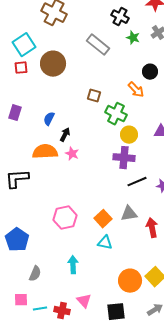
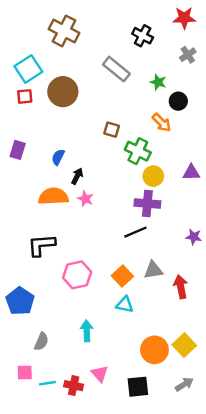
green star: (133, 38) -> (158, 82), moved
black L-shape: (17, 179) -> (41, 245), moved
black line: (137, 182) -> (135, 232), moved

